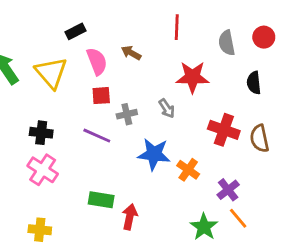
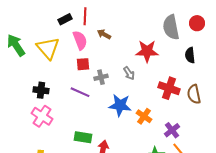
red line: (177, 27) -> (85, 16), moved
gray semicircle: (227, 43) -> (171, 27), size x1.4

